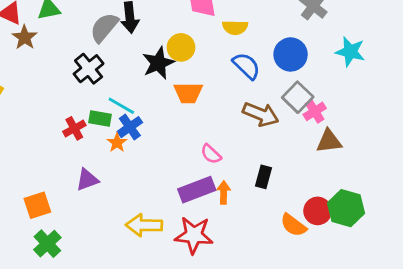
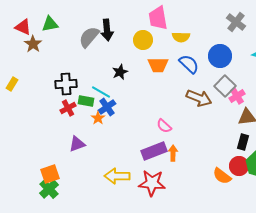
yellow circle: (181, 47) -> (143, 40), moved
black star: (158, 63) -> (120, 72), moved, size x0.7
black cross: (89, 69) -> (66, 84), moved, turned 35
orange trapezoid: (188, 93) -> (158, 65), moved
black rectangle: (264, 177) -> (243, 142), moved
orange square: (37, 205) -> (50, 174), moved

